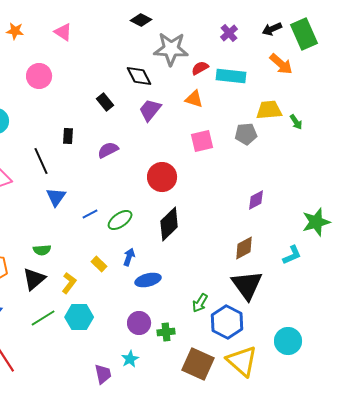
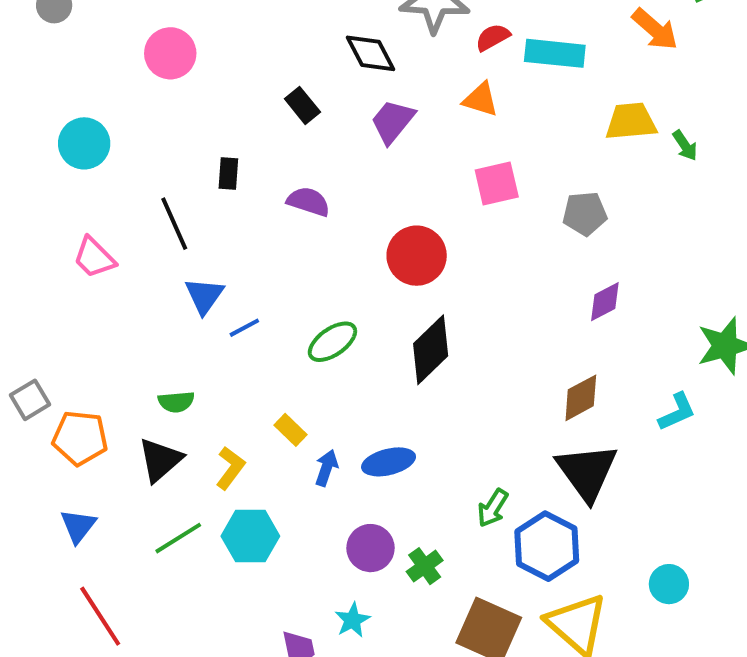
gray pentagon: (246, 134) -> (585, 214), moved
purple semicircle: (108, 150) -> (308, 202), turned 45
blue line: (90, 214) -> (244, 328), moved
blue arrow: (129, 257) -> (326, 468), moved
green cross: (166, 332) -> (425, 566), turned -30
cyan circle: (288, 341) -> (669, 584), size x0.7

